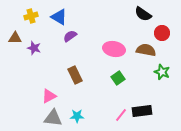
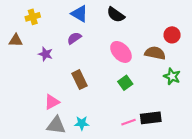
black semicircle: (143, 14) -> (116, 15), moved
blue triangle: (59, 17) -> (80, 14), moved
purple star: (34, 48) -> (46, 54), moved
pink ellipse: (114, 49) -> (121, 52), turned 35
pink line: (121, 115) -> (128, 122), turned 32

